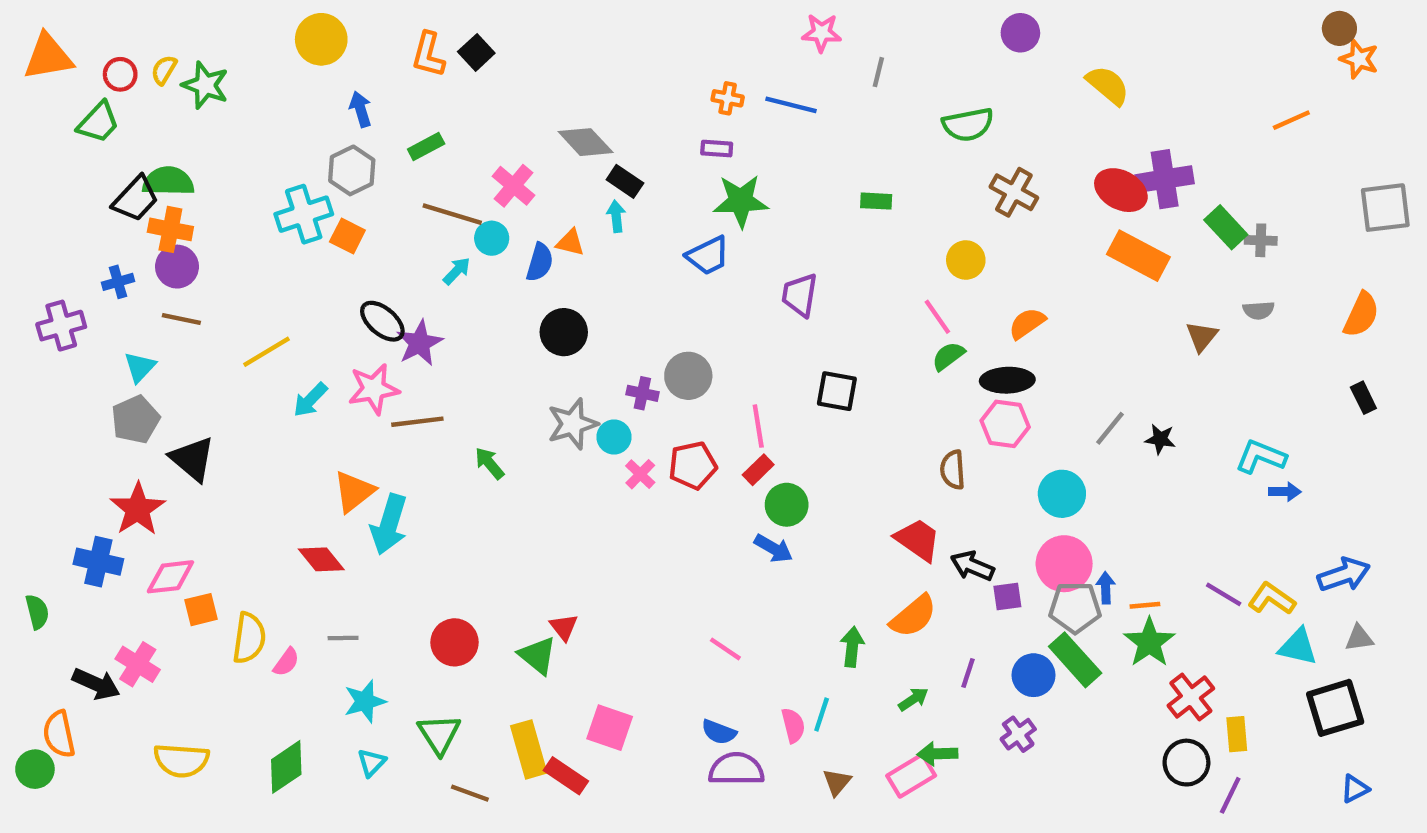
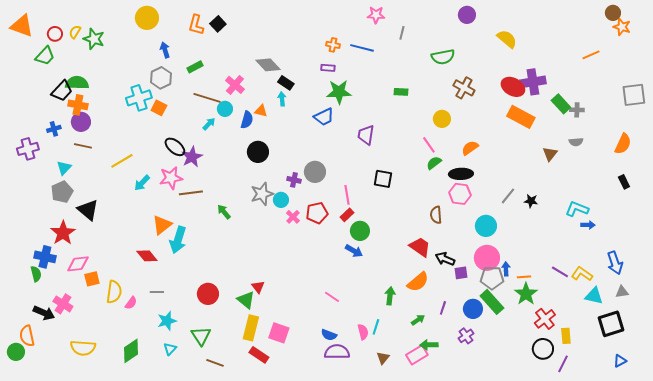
orange triangle: (48, 57) -> (22, 26), turned 30
blue arrow: (1344, 575) -> (615, 263), turned 90
green semicircle: (37, 612) -> (36, 274), moved
yellow rectangle: (529, 749) -> (251, 328), moved, turned 30

